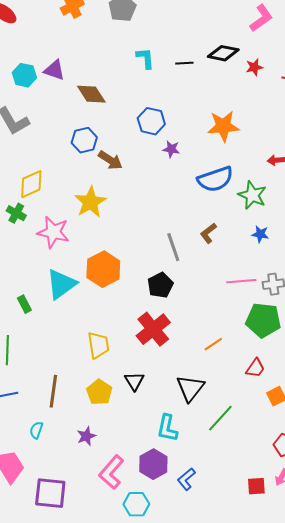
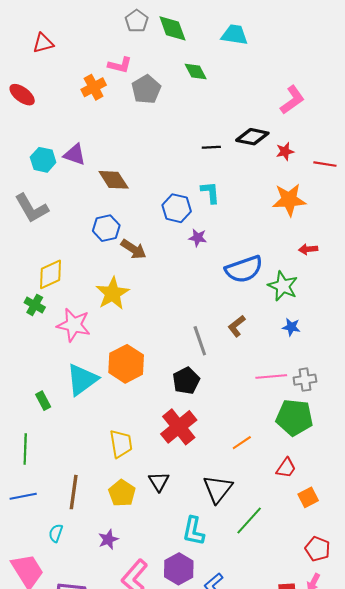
cyan L-shape: (145, 58) -> (210, 192), moved
orange star: (223, 126) -> (289, 200), moved

